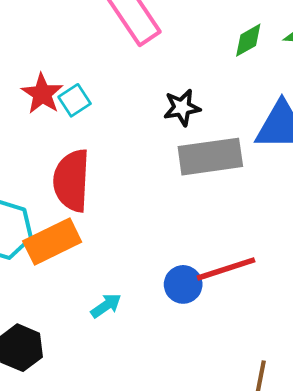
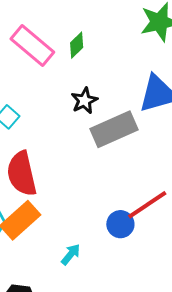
green diamond: (248, 40) -> (77, 45), moved

